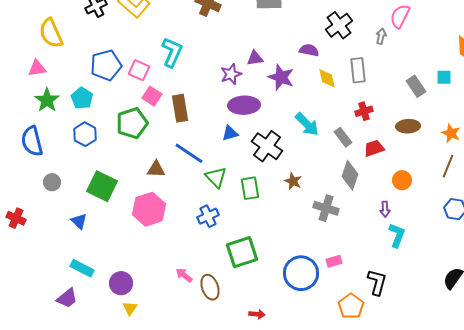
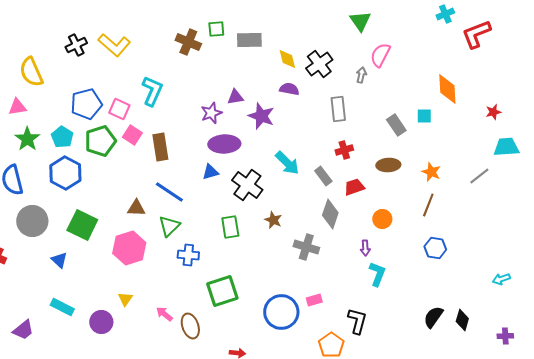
yellow diamond: (327, 78) -> (287, 59), moved
green pentagon: (132, 123) -> (100, 141), moved
blue hexagon: (85, 134) -> (65, 173), size x1.4
green triangle: (216, 177) -> (169, 226), moved, turned 30
gray circle: (52, 182) -> (32, 221), size x1.8
blue cross: (208, 216) -> (188, 255), turned 30
purple trapezoid: (67, 298) -> (23, 330), moved
yellow triangle: (130, 308) -> (125, 299), moved

